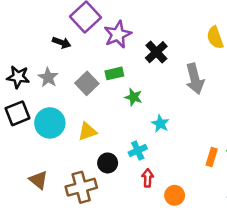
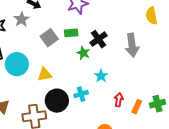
black cross: (156, 52) -> (99, 39), moved
gray star: (48, 77) -> (22, 19), moved
black circle: (108, 163) -> (57, 101), size x1.5
red arrow: (148, 178) -> (119, 100), moved

